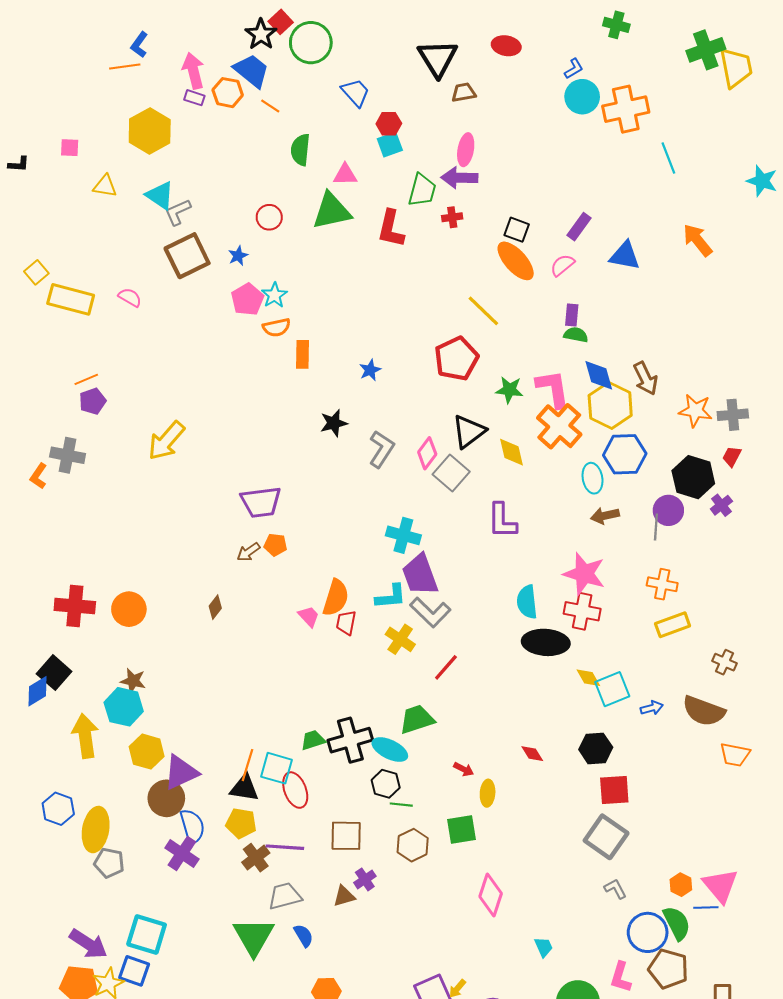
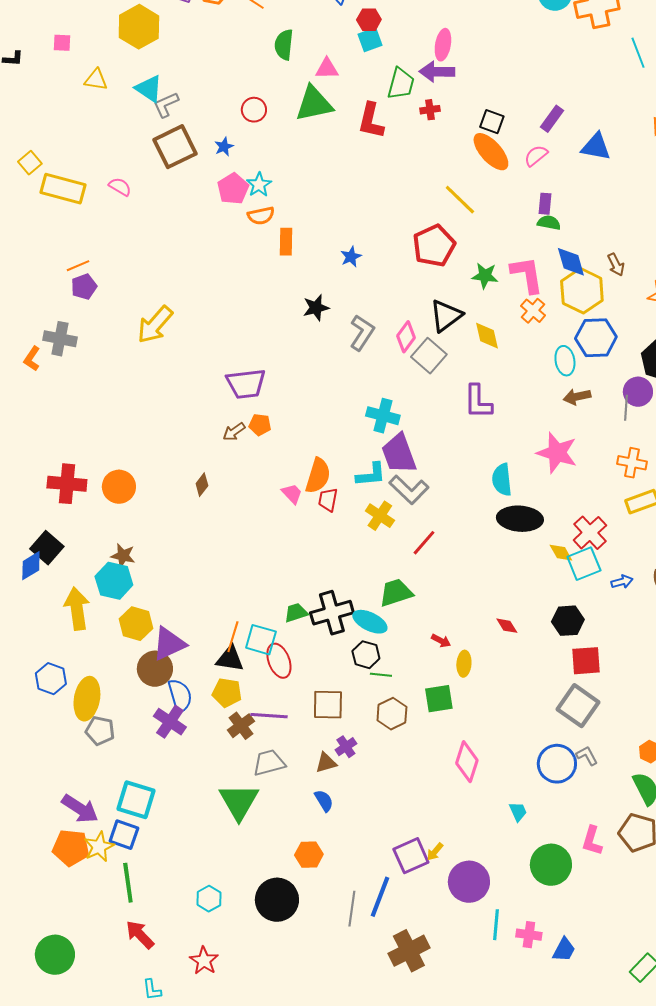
brown arrow: (646, 378) -> (616, 265), size x0.7
orange cross: (559, 426) -> (533, 311), size x0.6
red cross: (582, 611) -> (590, 533), moved, turned 36
blue circle: (648, 932) -> (557, 764), moved
blue semicircle: (304, 936) -> (324, 801), moved

